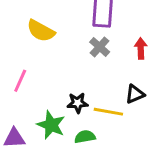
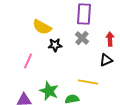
black triangle: (135, 94) -> (106, 60), moved
black star: (78, 103) -> (55, 45), moved

